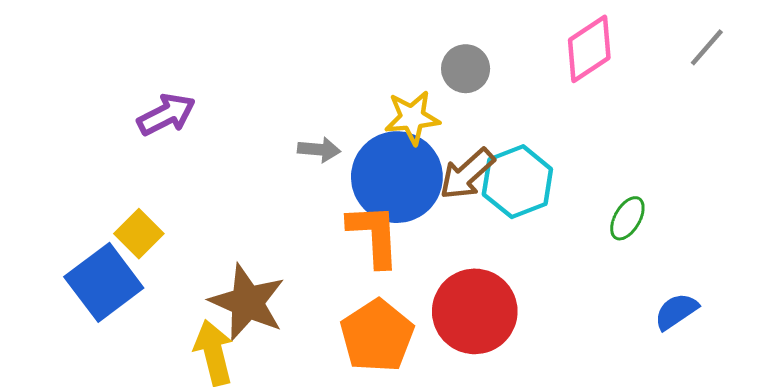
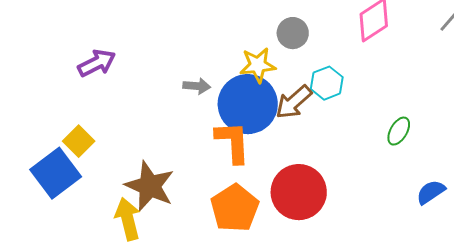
cyan hexagon: (517, 182) -> (327, 83), moved, size x0.7

